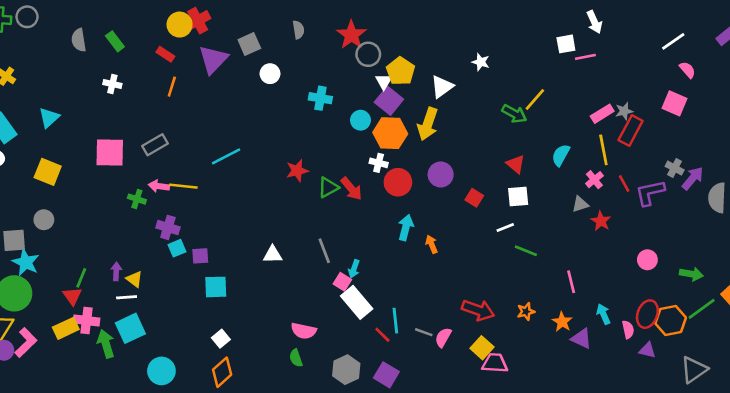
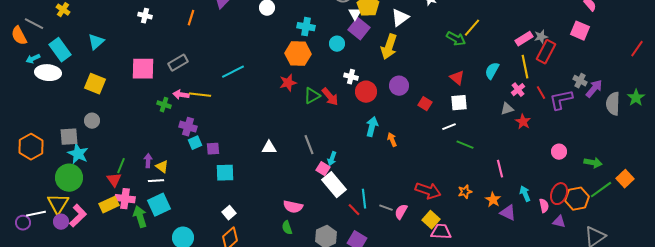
orange hexagon: (390, 133) -> (298, 54), moved

